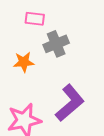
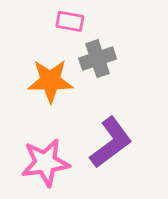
orange star: (24, 62) -> (50, 81), size x1.5

